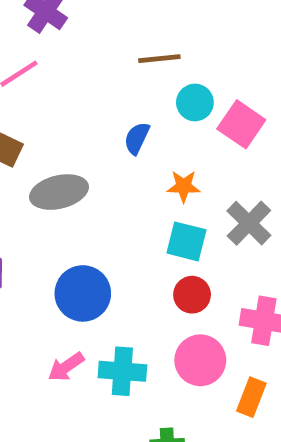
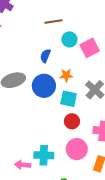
pink square: (241, 124) -> (90, 48), turned 30
blue circle: (83, 293) -> (44, 86), moved
pink arrow: (66, 367) -> (23, 165), moved, turned 42

